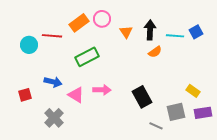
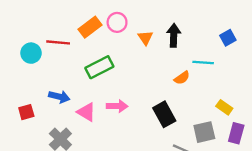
cyan line: (175, 36) -> (203, 62), moved
orange semicircle: (155, 52) -> (182, 78), moved
purple rectangle: (203, 113) -> (236, 133), turned -66

